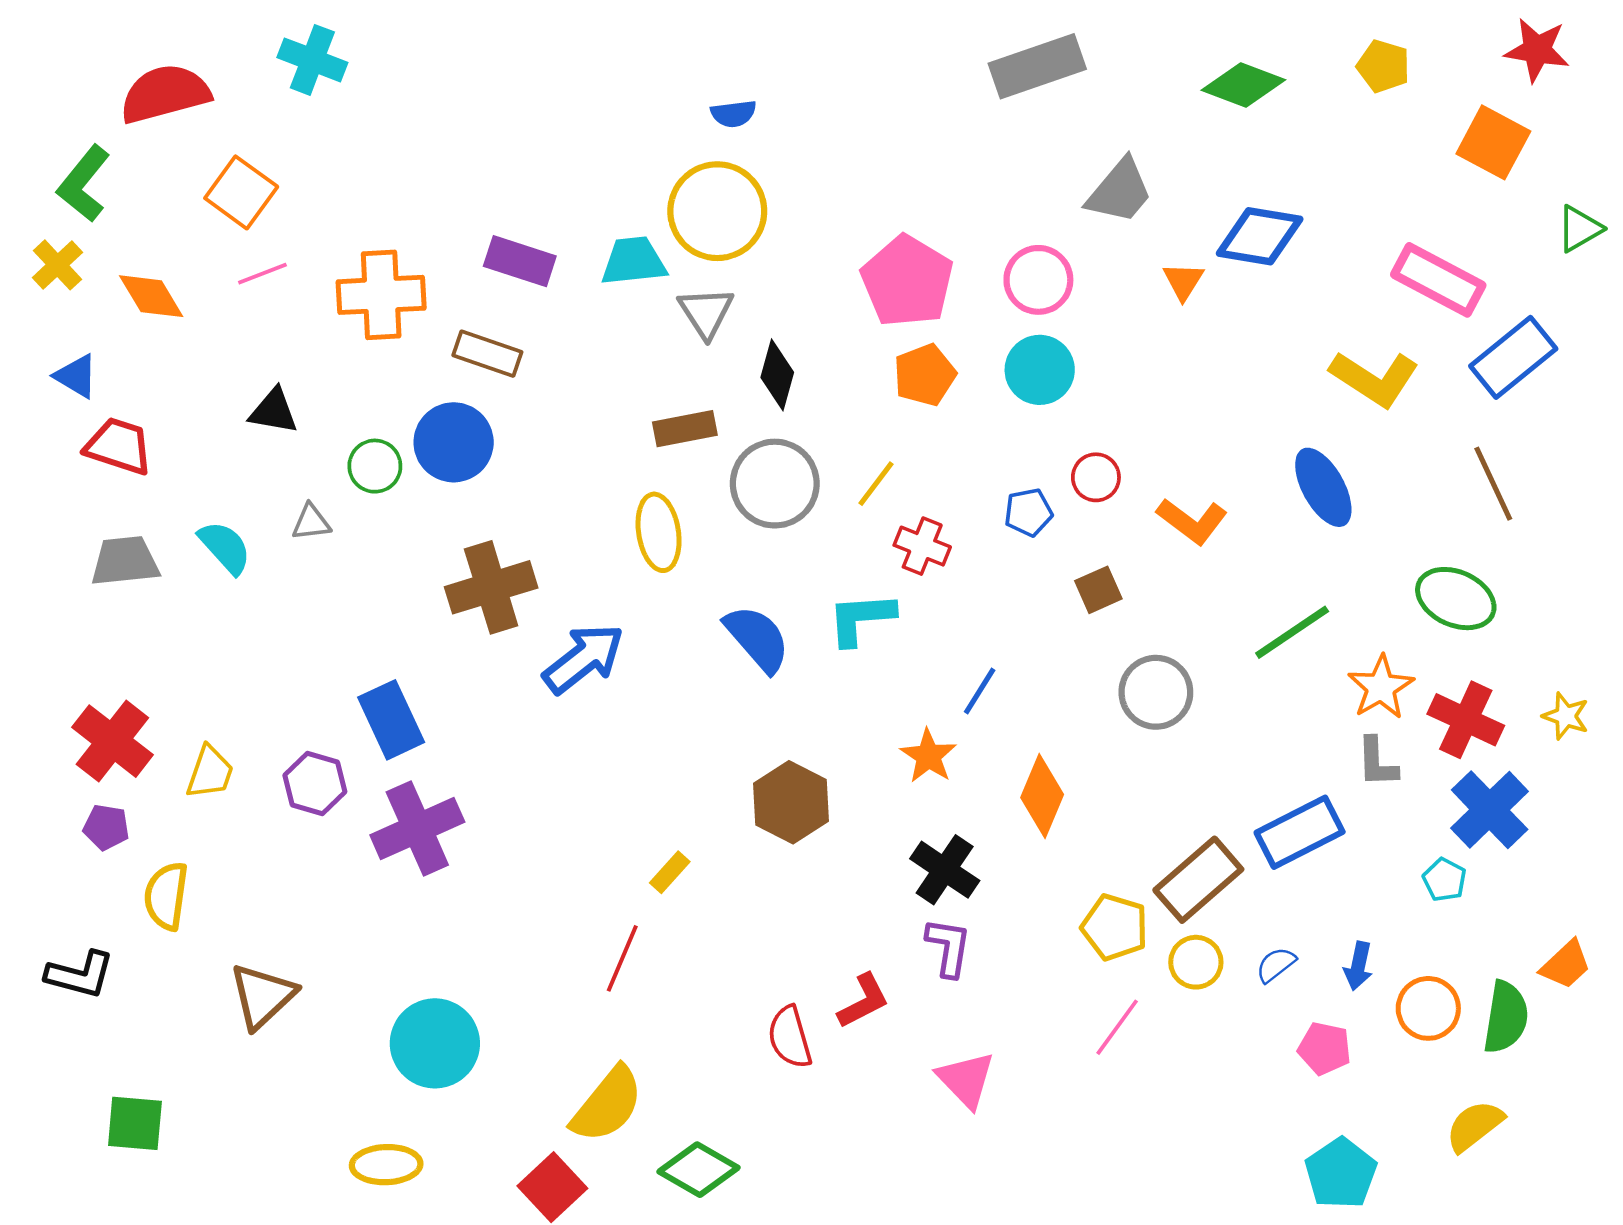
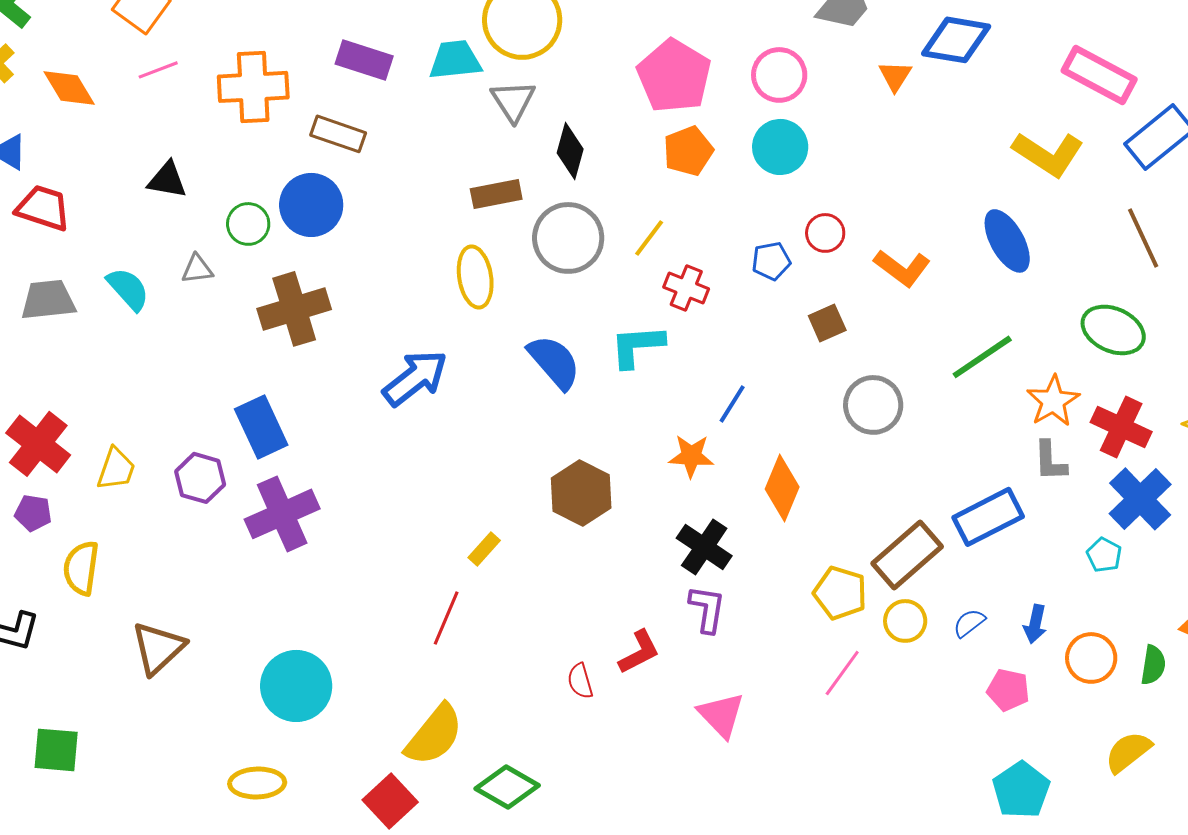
brown cross: (491, 587) -> (294, 309), moved
orange star: (928, 756) -> (691, 456), turned -30
green semicircle: (1506, 1017) -> (1153, 665), size x0.7
red semicircle: (790, 1037) -> (580, 681), size x0.7

